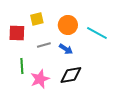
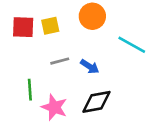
orange circle: (68, 25) -> (92, 16), moved
red square: (17, 33) -> (23, 27), moved
pink star: (40, 79) -> (54, 107), turned -30

